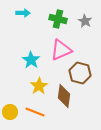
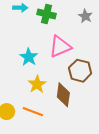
green cross: (58, 19) -> (47, 14), moved

